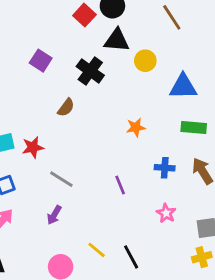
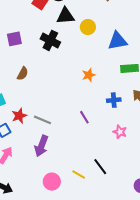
purple square: (41, 61) -> (14, 39), turned -35
brown semicircle: (66, 108) -> (23, 74), moved
red star: (33, 147) -> (19, 116), moved
purple arrow: (54, 215) -> (41, 146), size x1.5
yellow line: (97, 250) -> (79, 174), moved

